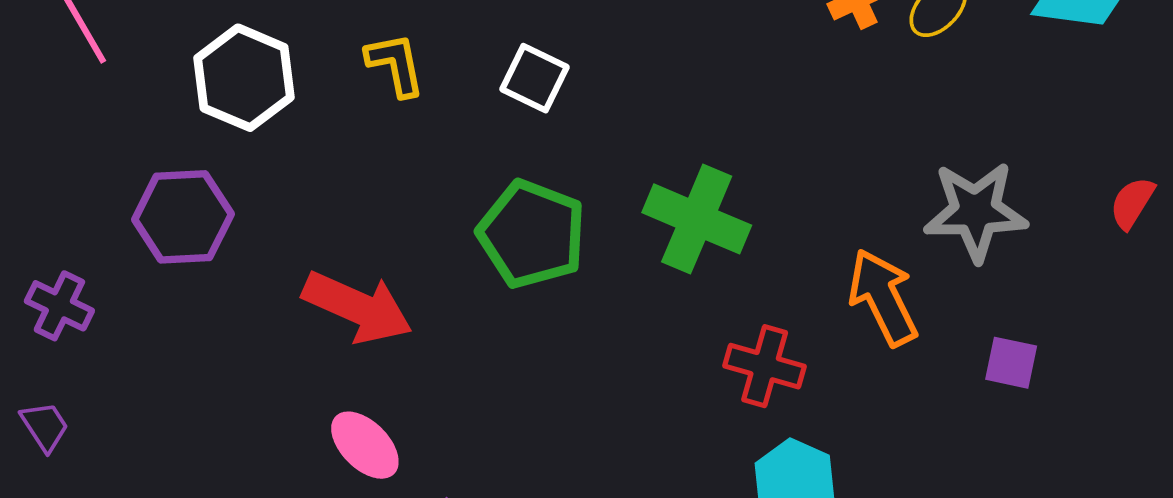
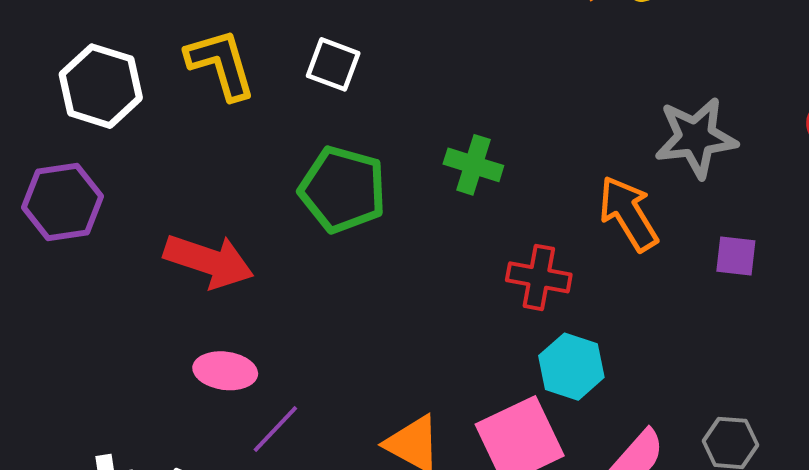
yellow L-shape: (395, 64) -> (221, 64), size x1.4
green cross: (697, 219) -> (473, 165), size x0.7
pink ellipse: (365, 445) -> (225, 371), turned -32

